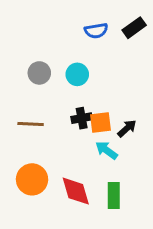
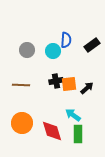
black rectangle: (134, 28) -> (92, 45), moved
blue semicircle: (96, 31) -> (66, 40), moved, turned -77
cyan arrow: (106, 150) -> (73, 115), moved

